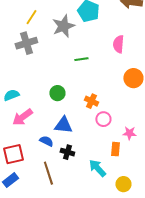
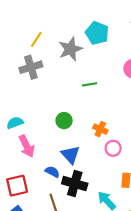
pink arrow: (22, 117) -> (27, 146), turned -80
blue triangle: (63, 125) -> (70, 155), turned 42
black cross: (67, 152) -> (75, 184), size x1.6

